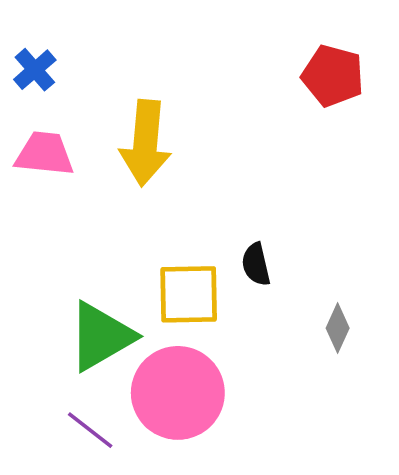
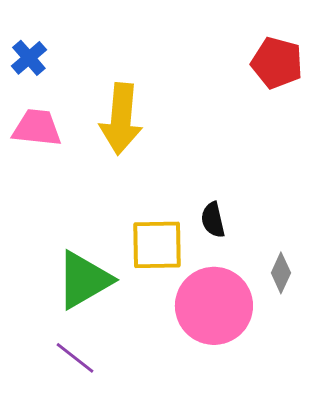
pink circle: (178, 393) -> (214, 306), moved

